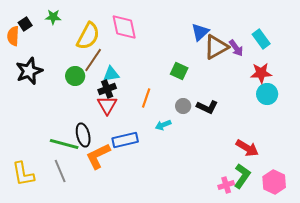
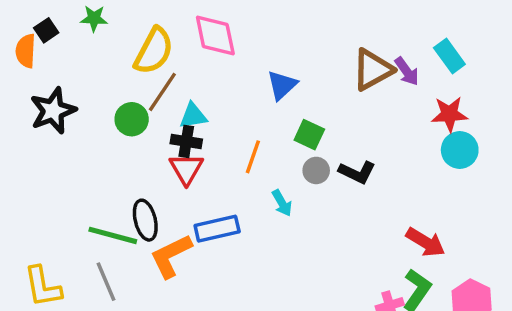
blue triangle: (200, 32) -> (282, 85), moved
green square: (179, 71) -> (309, 135), moved
black cross: (107, 89) -> (186, 141), turned 30
cyan arrow: (163, 125) -> (282, 203), turned -98

